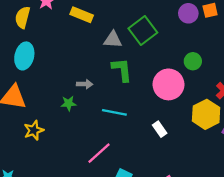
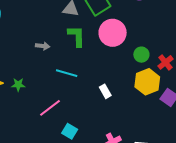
green circle: (193, 61) -> (141, 55), moved
pink circle: (169, 84) -> (113, 33), moved
green star: (69, 103) -> (18, 85), moved

